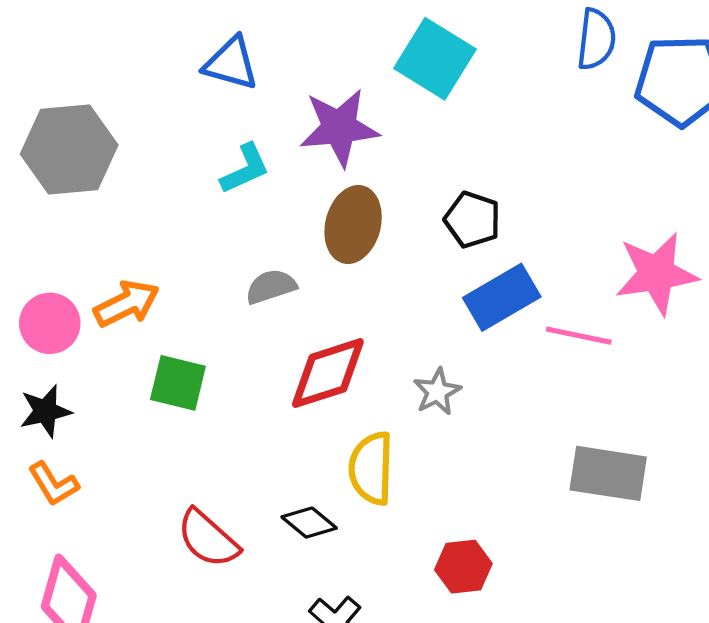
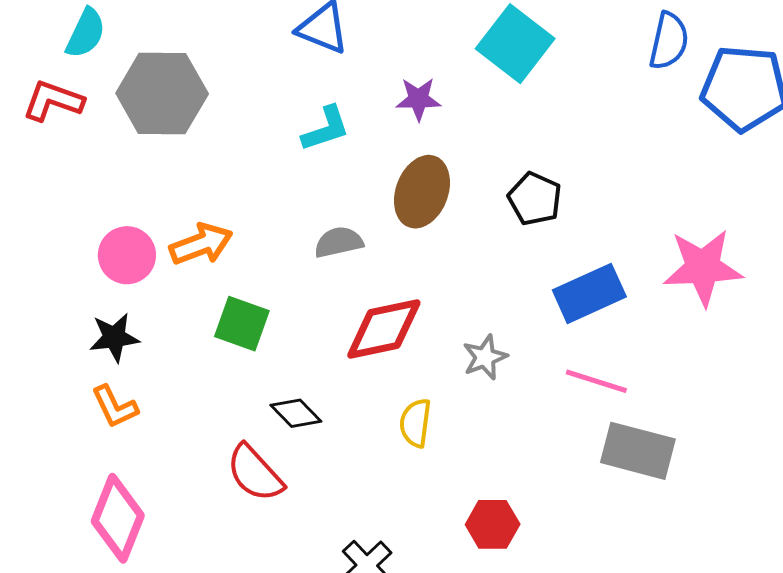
purple star: (339, 128) -> (418, 99), size x0.6
blue rectangle: (502, 297) -> (589, 293), moved
pink line: (579, 336) -> (596, 381), moved
yellow semicircle: (371, 468) -> (415, 423), size x0.7
black diamond: (309, 523) -> (296, 413), moved

